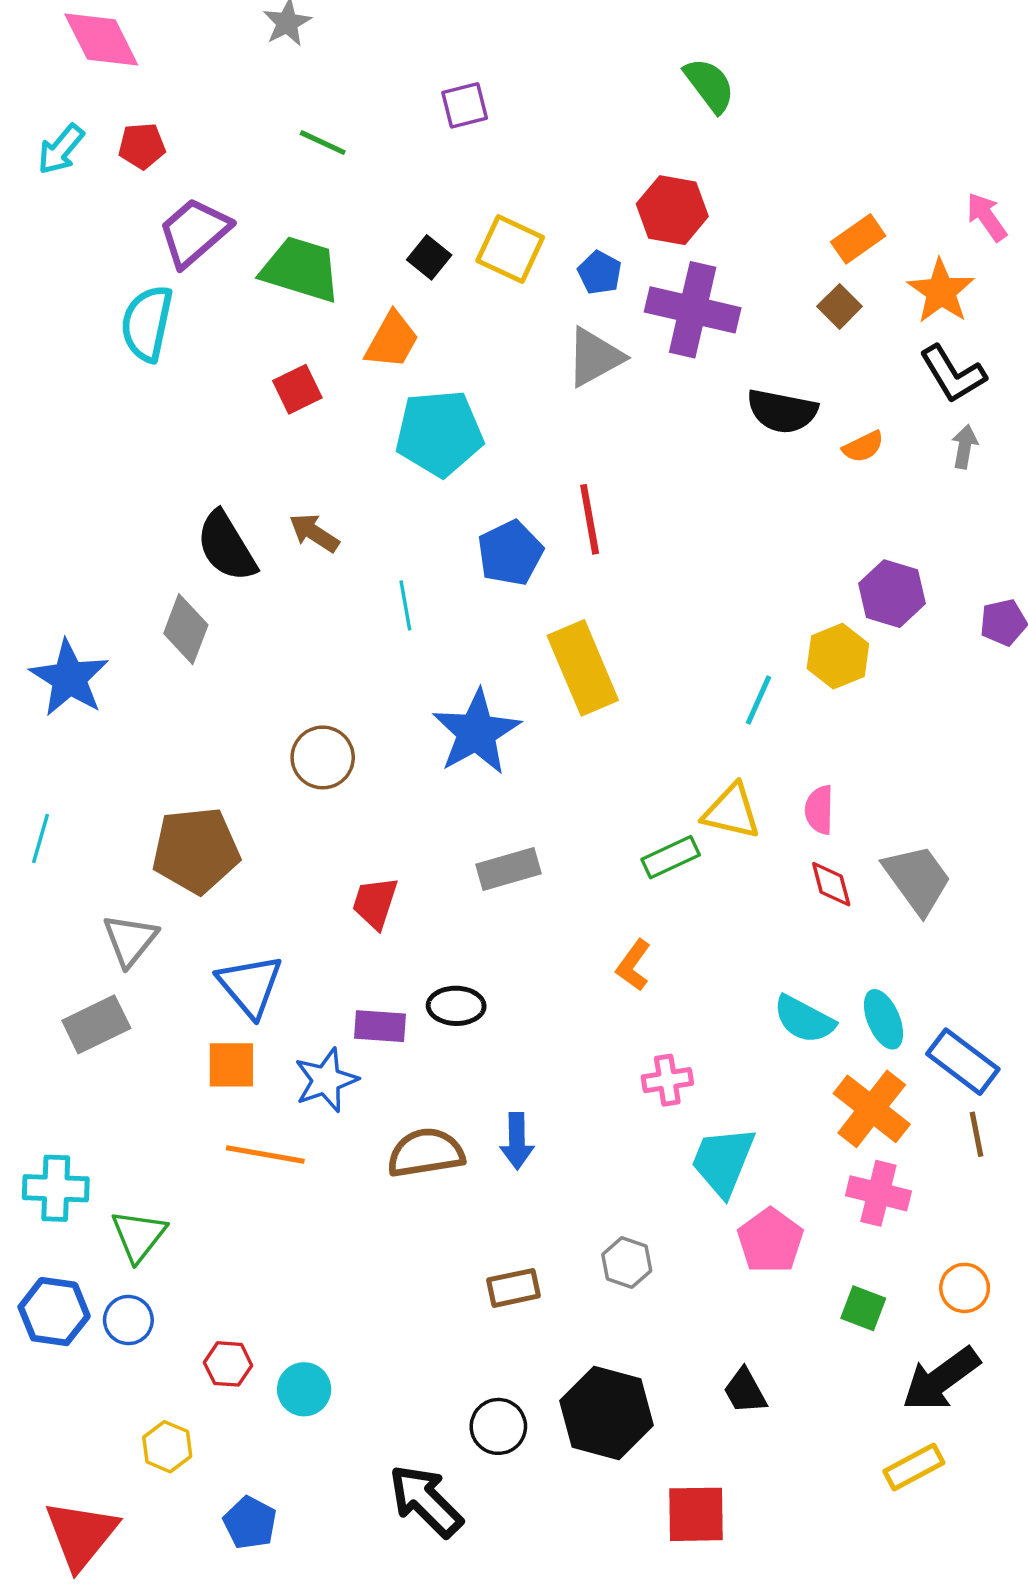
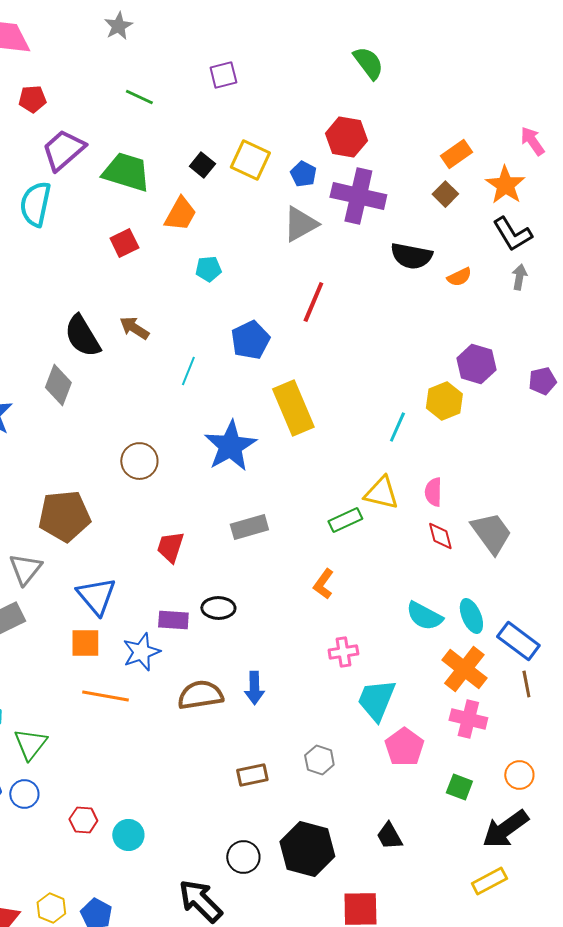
cyan pentagon: (439, 433) -> (208, 269), size x0.5
red line: (590, 519) -> (313, 302), moved, turned 33
cyan line: (405, 605) -> (188, 371), turned 32
yellow hexagon: (167, 1447) -> (51, 908), moved

